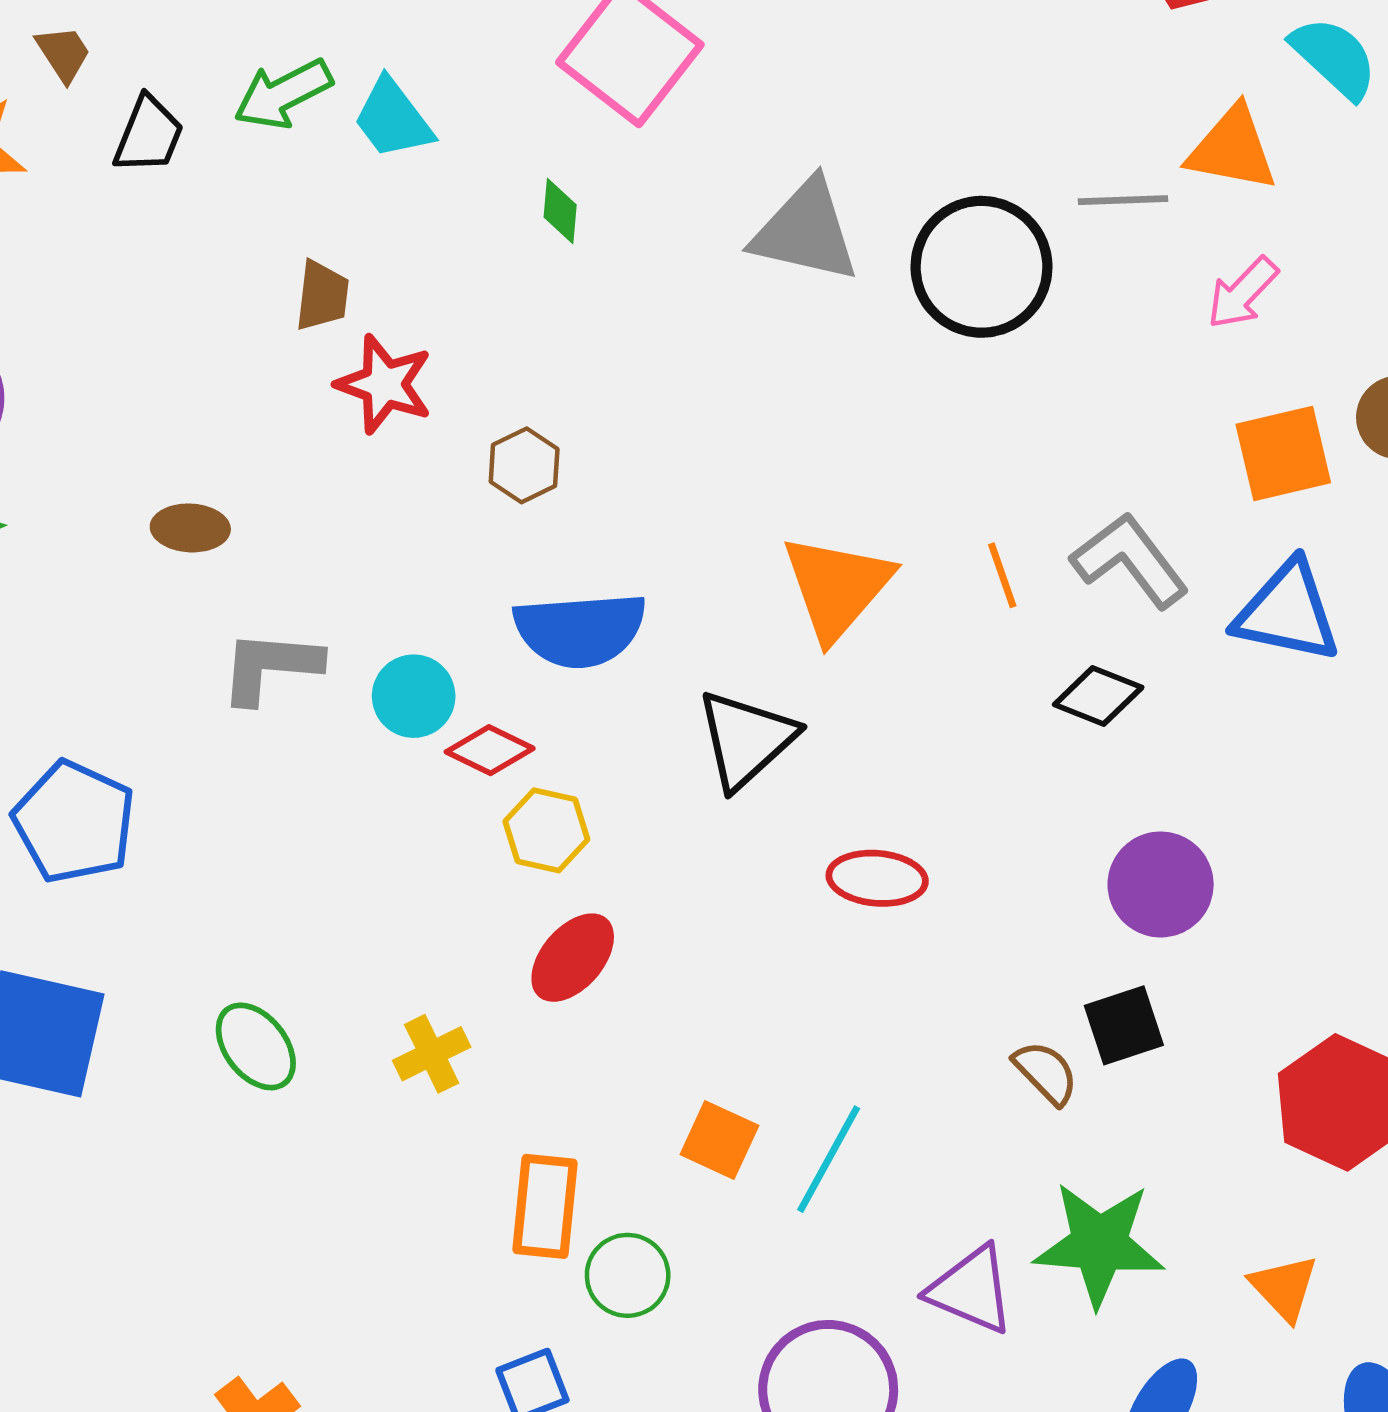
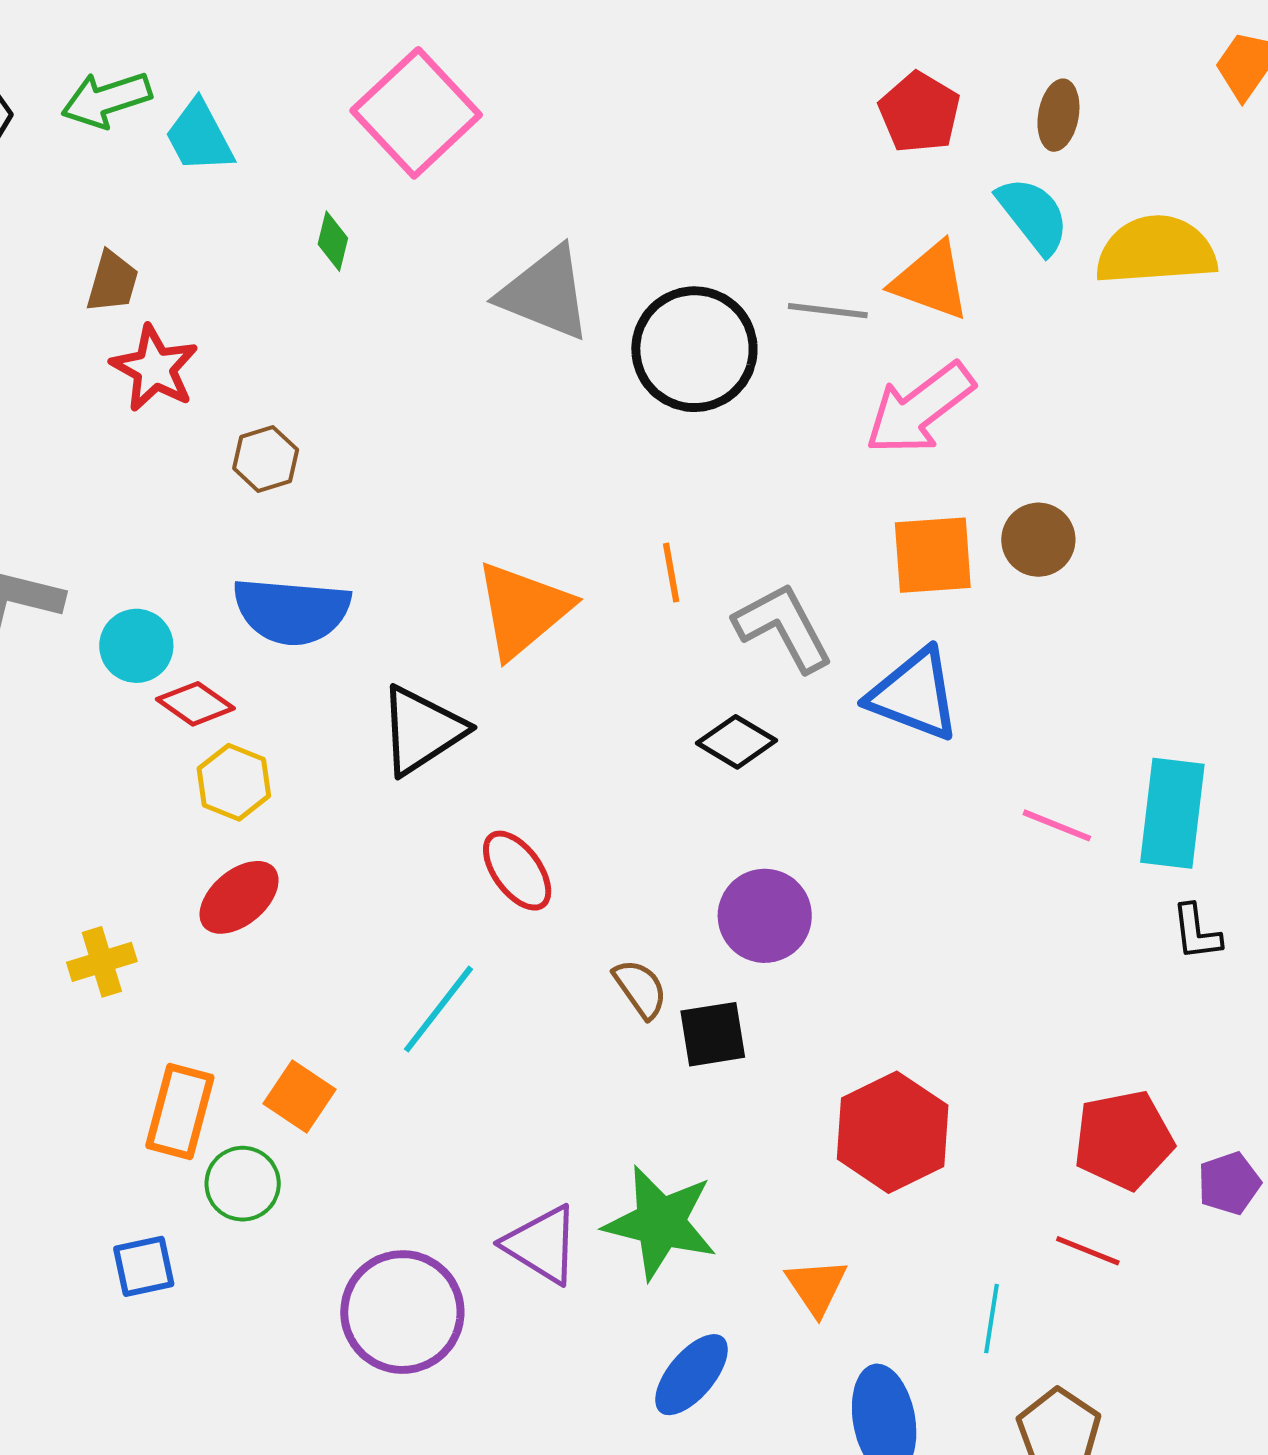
pink arrow: (1242, 293) -> (920, 409), size x1.6
orange line: (1002, 575) -> (671, 573), moved
red ellipse: (877, 878) -> (517, 871), turned 40
brown semicircle: (1046, 1073) -> (640, 989), moved
orange square: (719, 1140) -> (299, 1096), moved
cyan line: (829, 1159) -> (438, 1009), moved

